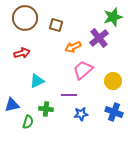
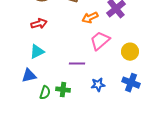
cyan triangle: (37, 81) -> (37, 52), moved
purple line: (69, 95) -> (77, 64), moved
green cross: (46, 109) -> (63, 90), moved

